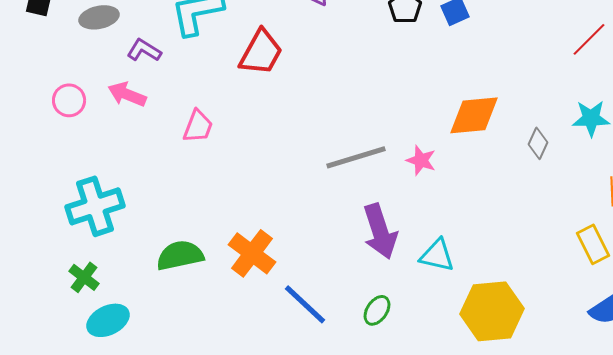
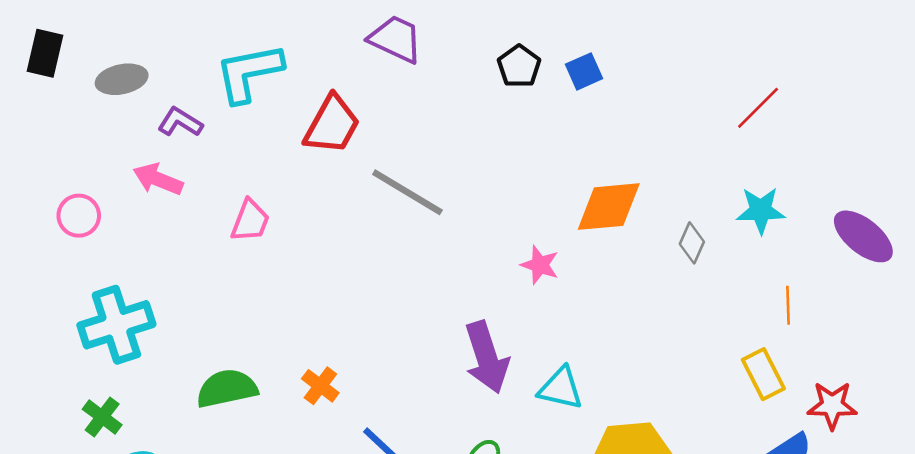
pink circle: (69, 100) -> (79, 216), moved
gray line: (356, 157) -> (407, 192), moved, turned 48
orange cross: (252, 253) -> (320, 386), size x0.6

